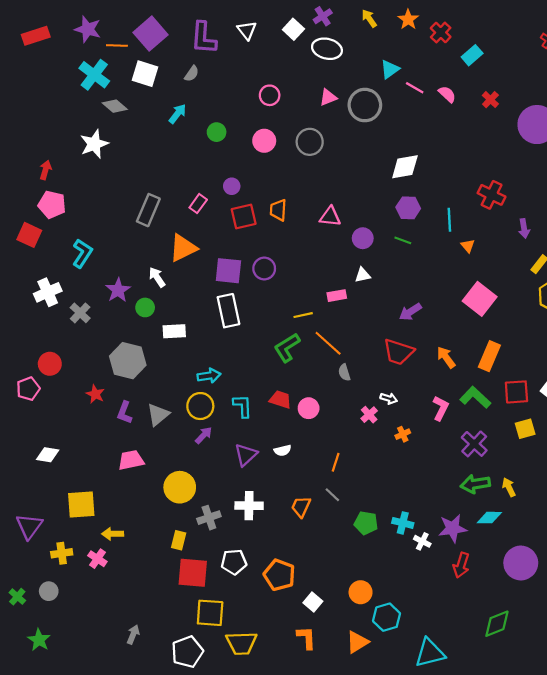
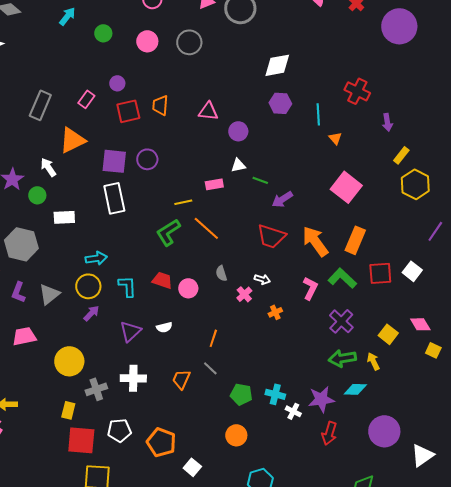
green line: (403, 240) -> (260, 180), moved
orange arrow: (446, 357) -> (315, 241), size x1.5
gray semicircle: (344, 372) -> (221, 273), moved
yellow square: (525, 429) -> (388, 334), moved, turned -36
orange circle: (361, 592) -> (236, 435), moved

